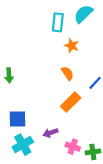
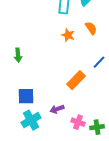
orange star: (72, 46) -> (68, 35), moved
orange semicircle: (67, 73) -> (91, 28), moved

